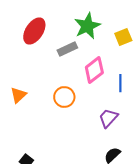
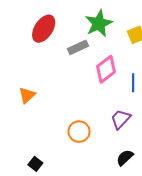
orange circle: (64, 97) -> (79, 132), moved

